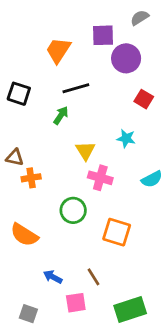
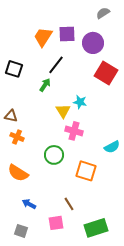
purple square: (103, 35) -> (67, 34), moved
black line: (76, 88) -> (56, 65), turned -36
red square: (144, 99) -> (106, 73), size x1.6
cyan star: (126, 138) -> (80, 102), moved
orange cross: (31, 178) -> (17, 137), moved, turned 32
cyan semicircle: (152, 179) -> (112, 147), moved
blue arrow: (53, 277) -> (29, 204), moved

